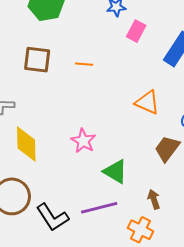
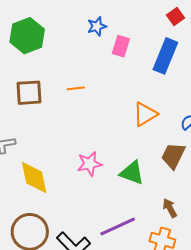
orange triangle: (147, 102) -> (145, 114), turned -44
pink star: (83, 141) -> (90, 164), turned -30
green triangle: (115, 172) -> (132, 173), moved

